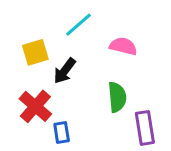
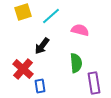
yellow square: (35, 52) -> (23, 12), moved

